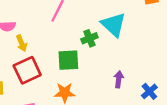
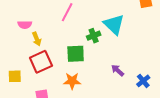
purple arrow: (119, 79) -> (118, 70), turned -56

